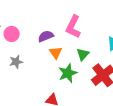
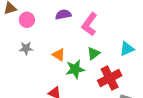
purple semicircle: (46, 36) -> (63, 15), moved
orange triangle: (56, 53) -> (59, 55), moved, turned -32

